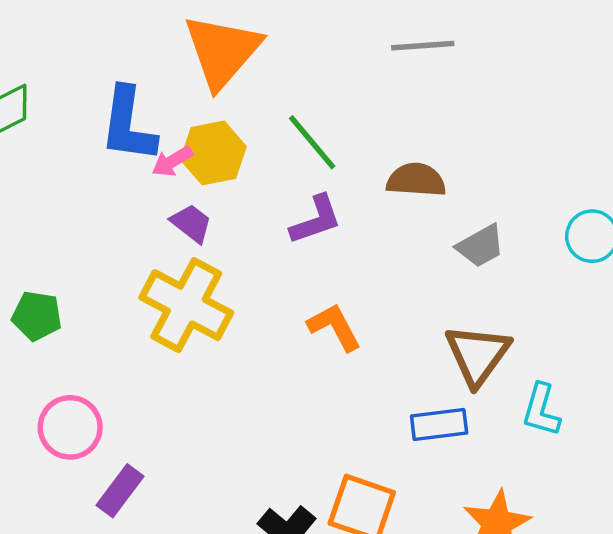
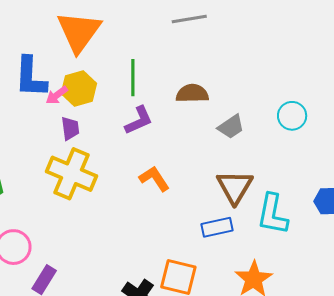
green line: (312, 142) -> (133, 78), turned 45
purple trapezoid: (191, 223) -> (70, 128), turned 50
cyan L-shape: (541, 410) -> (273, 214), size x1.4

